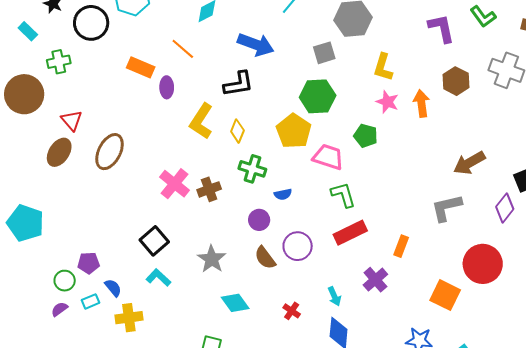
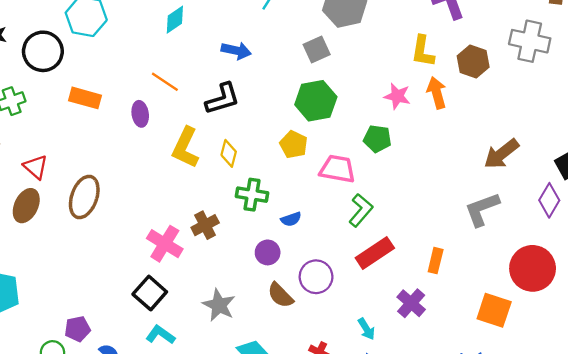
blue arrow: (256, 45) -> (236, 51), size x0.7
orange line: (183, 49) -> (165, 82), moved
orange rectangle: (141, 67) -> (85, 98), moved
yellow L-shape: (383, 67) -> (423, 51), moved
yellow pentagon: (294, 131) -> (294, 145), size x0.7
pink cross: (174, 184) -> (165, 244), moved
green L-shape: (343, 195) -> (361, 210), turned 64

